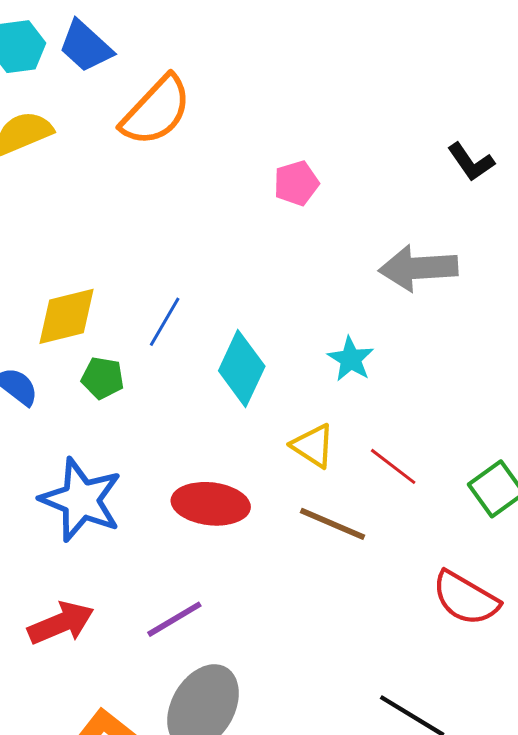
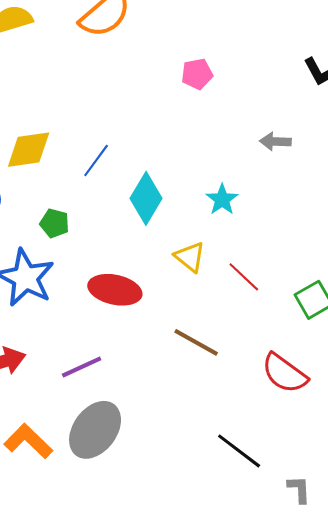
gray arrow: (418, 268) -> (275, 141), size x0.6
green pentagon: (103, 378) -> (55, 223), moved
brown line: (333, 524) -> (196, 342), moved

